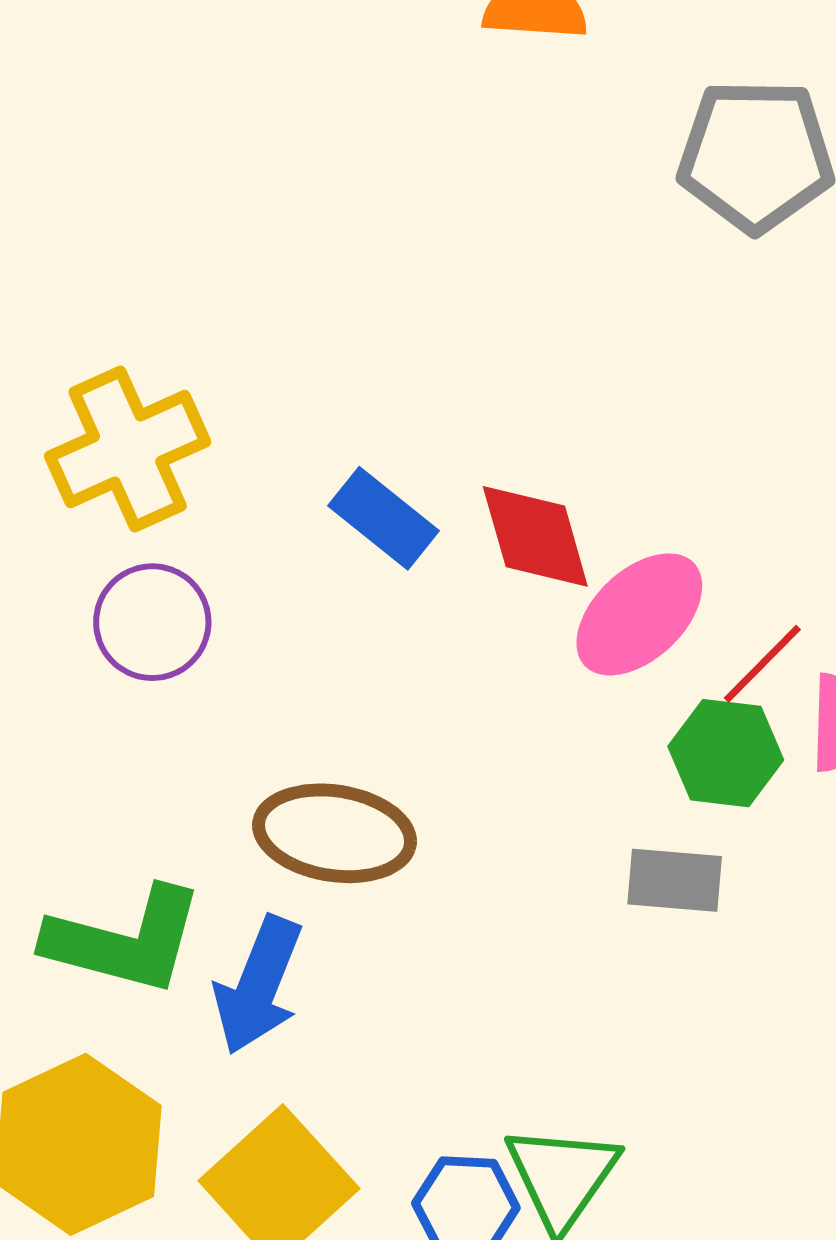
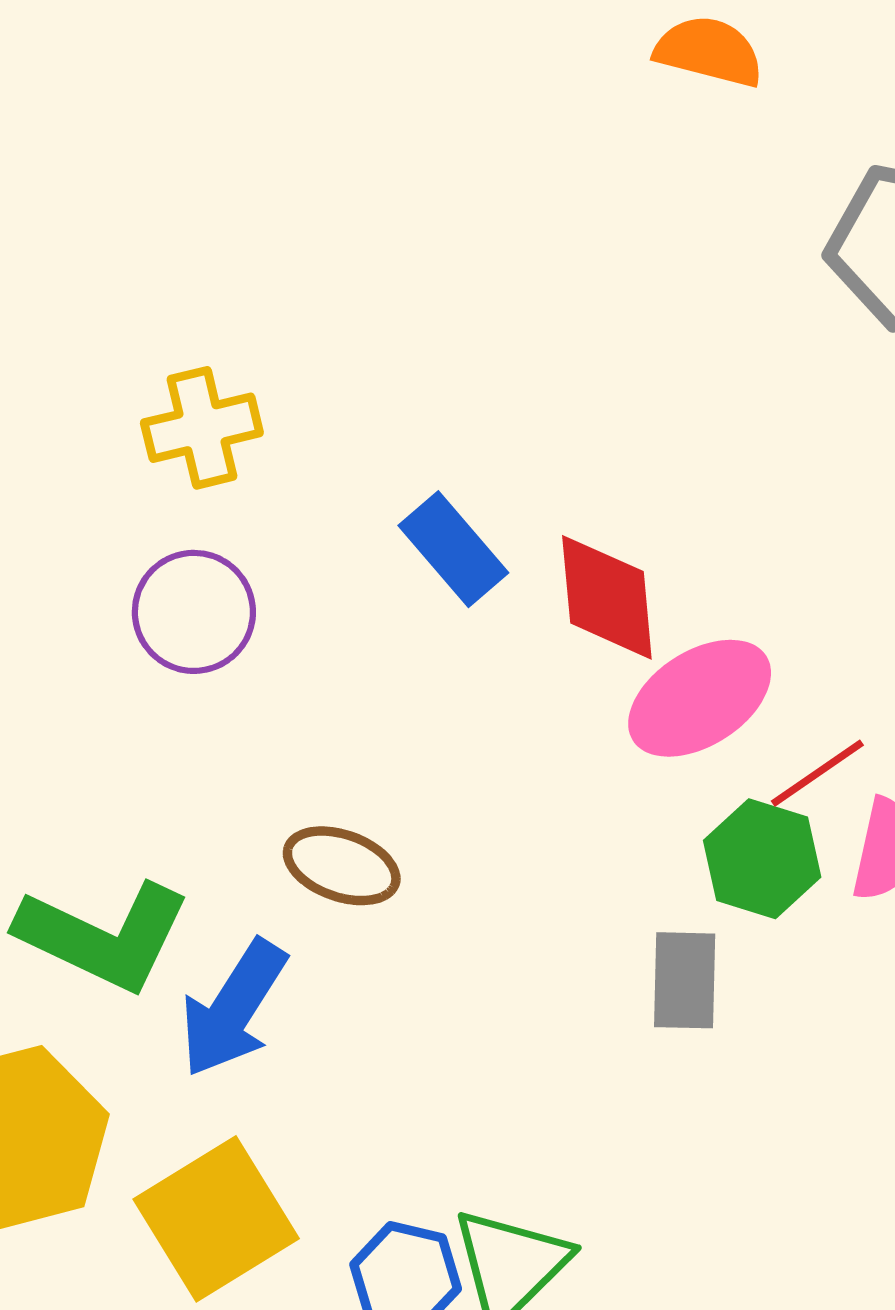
yellow cross: (128, 449) -> (202, 428), size x0.7
brown ellipse: (335, 833) -> (342, 866), size x0.7
gray rectangle: (675, 880) -> (685, 980), turned 76

